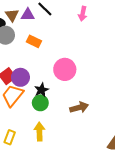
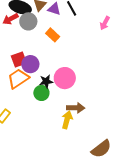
pink circle: (65, 69) -> (65, 78), moved
yellow arrow: (39, 132) -> (67, 120), moved

